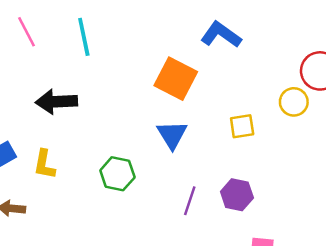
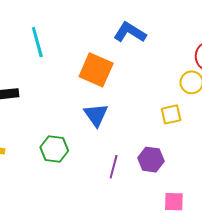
cyan line: (84, 37) -> (37, 42), moved
yellow square: (242, 126) -> (171, 114), moved

